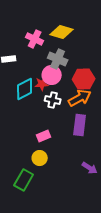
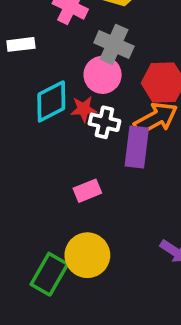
red star: (42, 84) -> (84, 109), moved
purple rectangle: (80, 125) -> (137, 147), moved
yellow circle: (40, 158) -> (87, 255), moved, size x1.5

